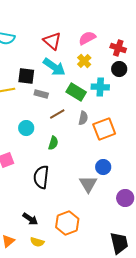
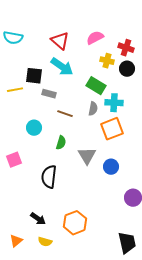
yellow cross: (84, 61) -> (107, 61), moved, turned -32
cyan cross: (100, 87) -> (114, 103), moved
green rectangle: (76, 92) -> (96, 86), moved
brown line: (57, 114) -> (65, 114), turned 49
gray semicircle: (83, 118) -> (93, 109), moved
gray triangle: (88, 184) -> (87, 156), moved

